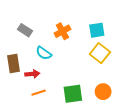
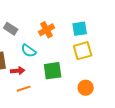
yellow square: (100, 53) -> (83, 51), turned 36
green square: (73, 94) -> (53, 71), moved

